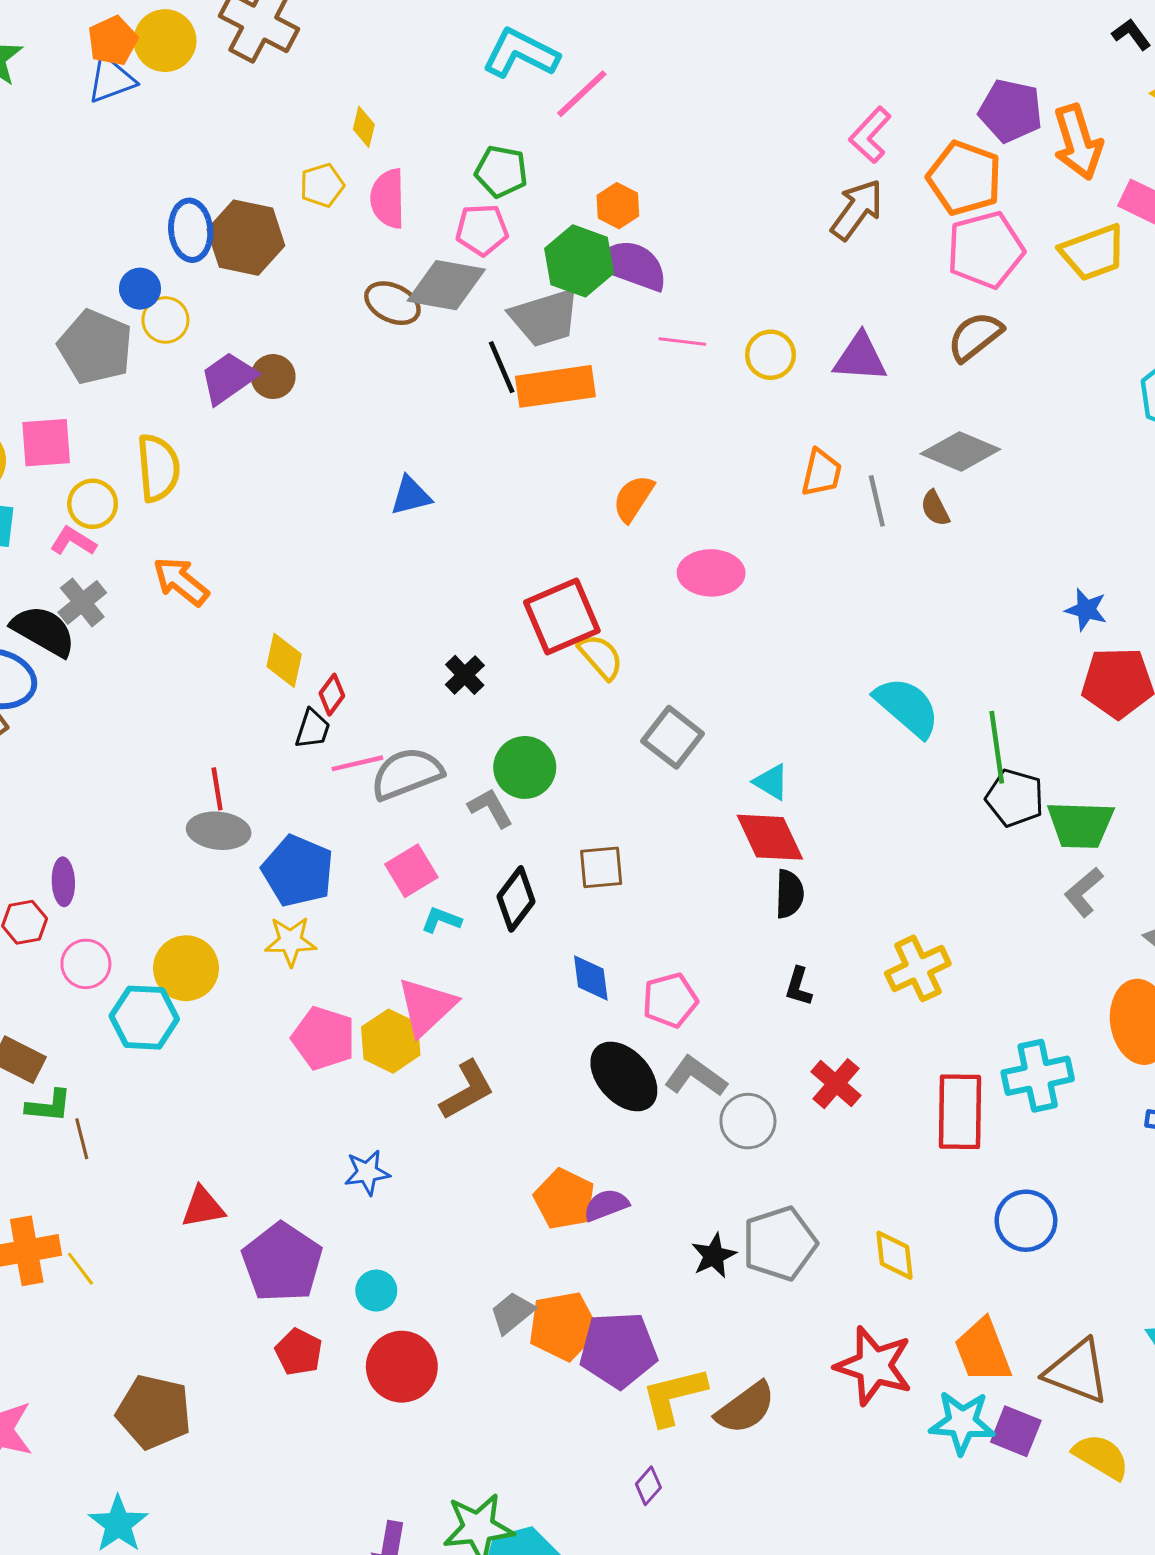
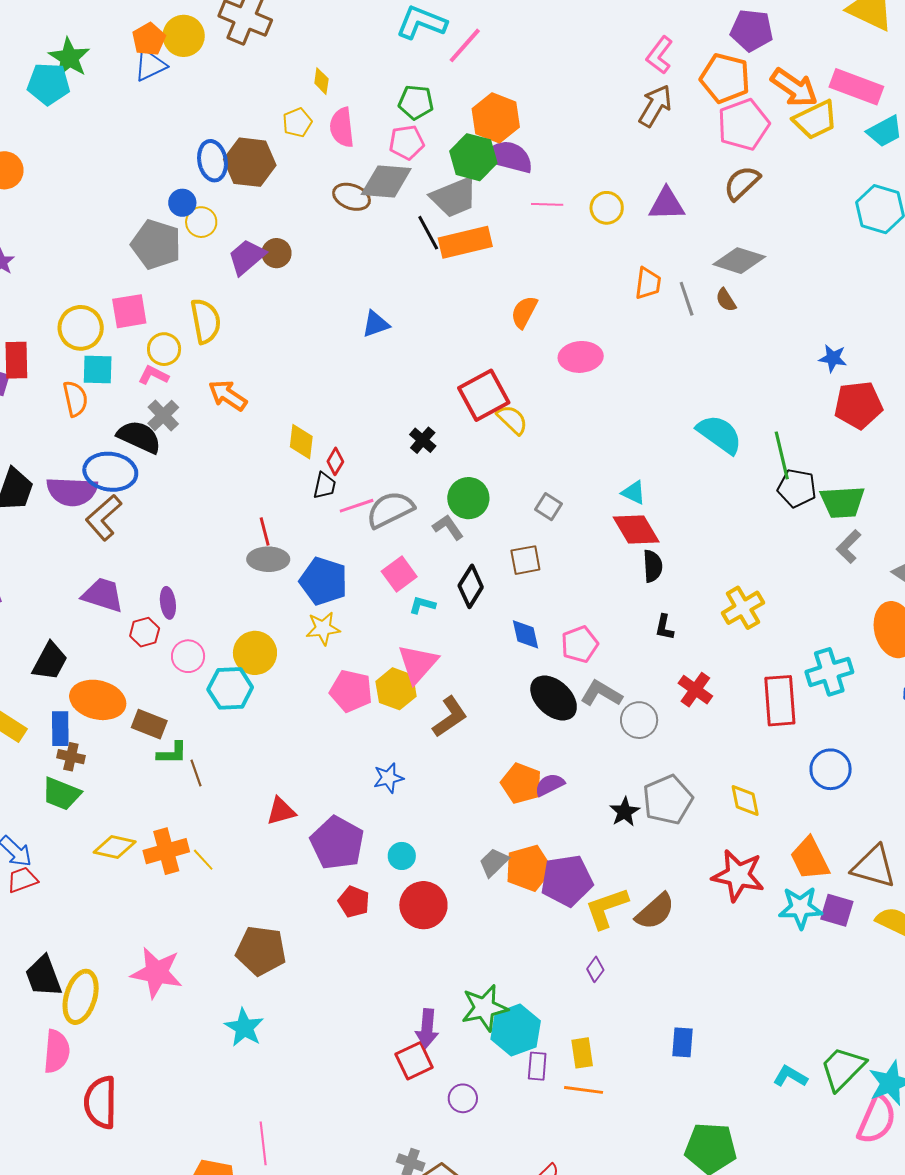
orange arrow: (1078, 142) -> (794, 88), moved, turned -33
orange hexagon: (618, 206) -> (496, 118), size x1.6
gray square: (673, 737) -> (549, 507), moved, size x0.7

